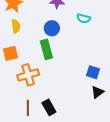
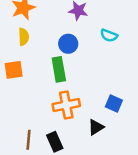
orange cross: (28, 75) -> (66, 105), moved
black triangle: (98, 92) -> (96, 127), moved

